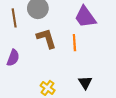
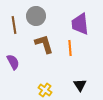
purple trapezoid: (85, 17) -> (80, 24), turned 30
purple semicircle: (13, 58) -> (13, 62), turned -49

